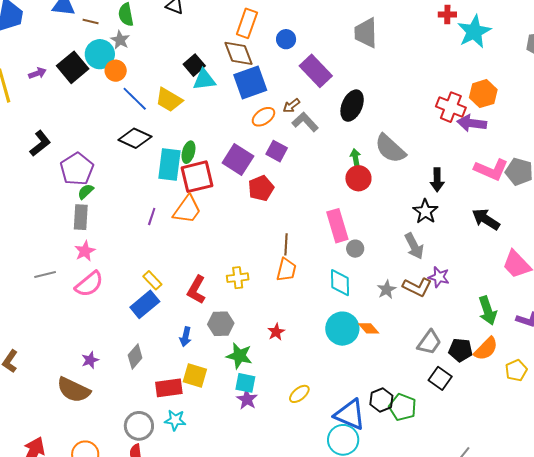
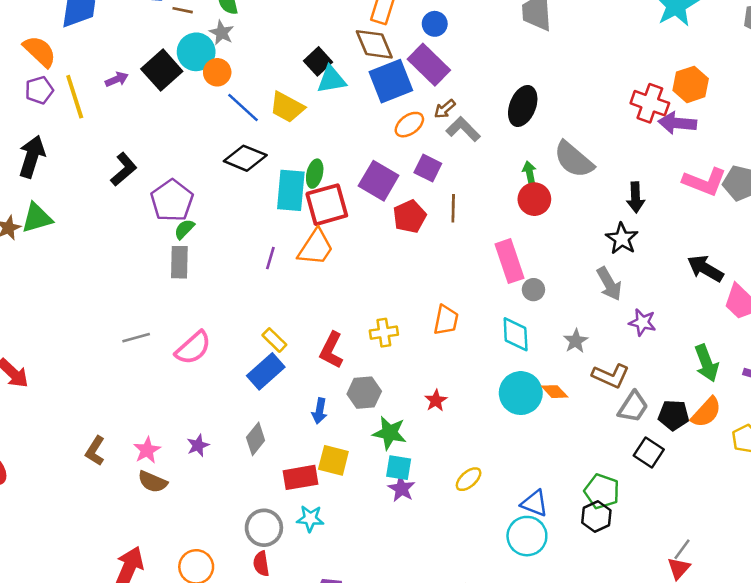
purple rectangle: (316, 71) -> (429, 65), moved
black arrow: (486, 219) -> (705, 268), moved
brown line: (286, 244) -> (453, 208), moved
pink star: (85, 251) -> (147, 450), moved
brown L-shape: (417, 287) -> (611, 376), moved
brown semicircle: (74, 390) -> (153, 482), moved, size x0.7
black hexagon: (381, 400) -> (596, 517), moved
blue triangle: (350, 415) -> (534, 503), size x0.7

